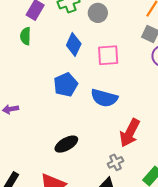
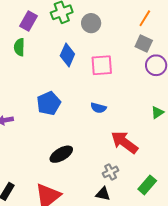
blue pentagon: (66, 85) -> (49, 103), moved
blue semicircle: (104, 98) -> (98, 108), size x0.6
red arrow: (130, 133) -> (124, 142), turned 100

